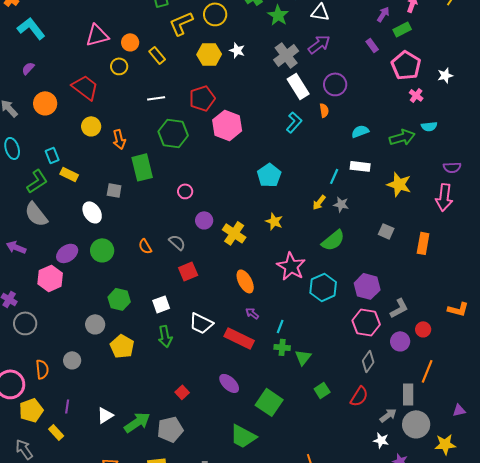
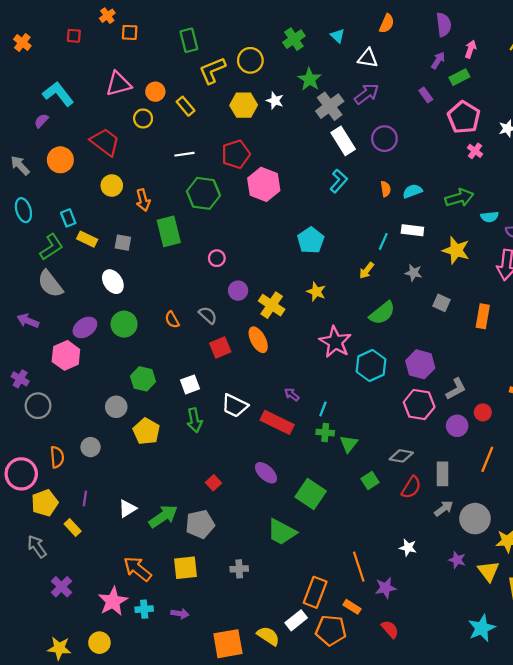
green star: (278, 15) -> (310, 79), moved
cyan L-shape: (31, 28) -> (58, 94), moved
orange semicircle: (324, 110) -> (386, 189), moved
cyan semicircle: (429, 126) -> (490, 217), moved
gray square: (114, 190) -> (123, 243), moved
gray star: (341, 204) -> (414, 273), moved
orange ellipse: (245, 281) -> (258, 340), moved
gray diamond: (368, 361) -> (401, 456), moved, turned 65
gray rectangle: (408, 394) -> (443, 474), moved
white star: (381, 440) -> (408, 548), moved

